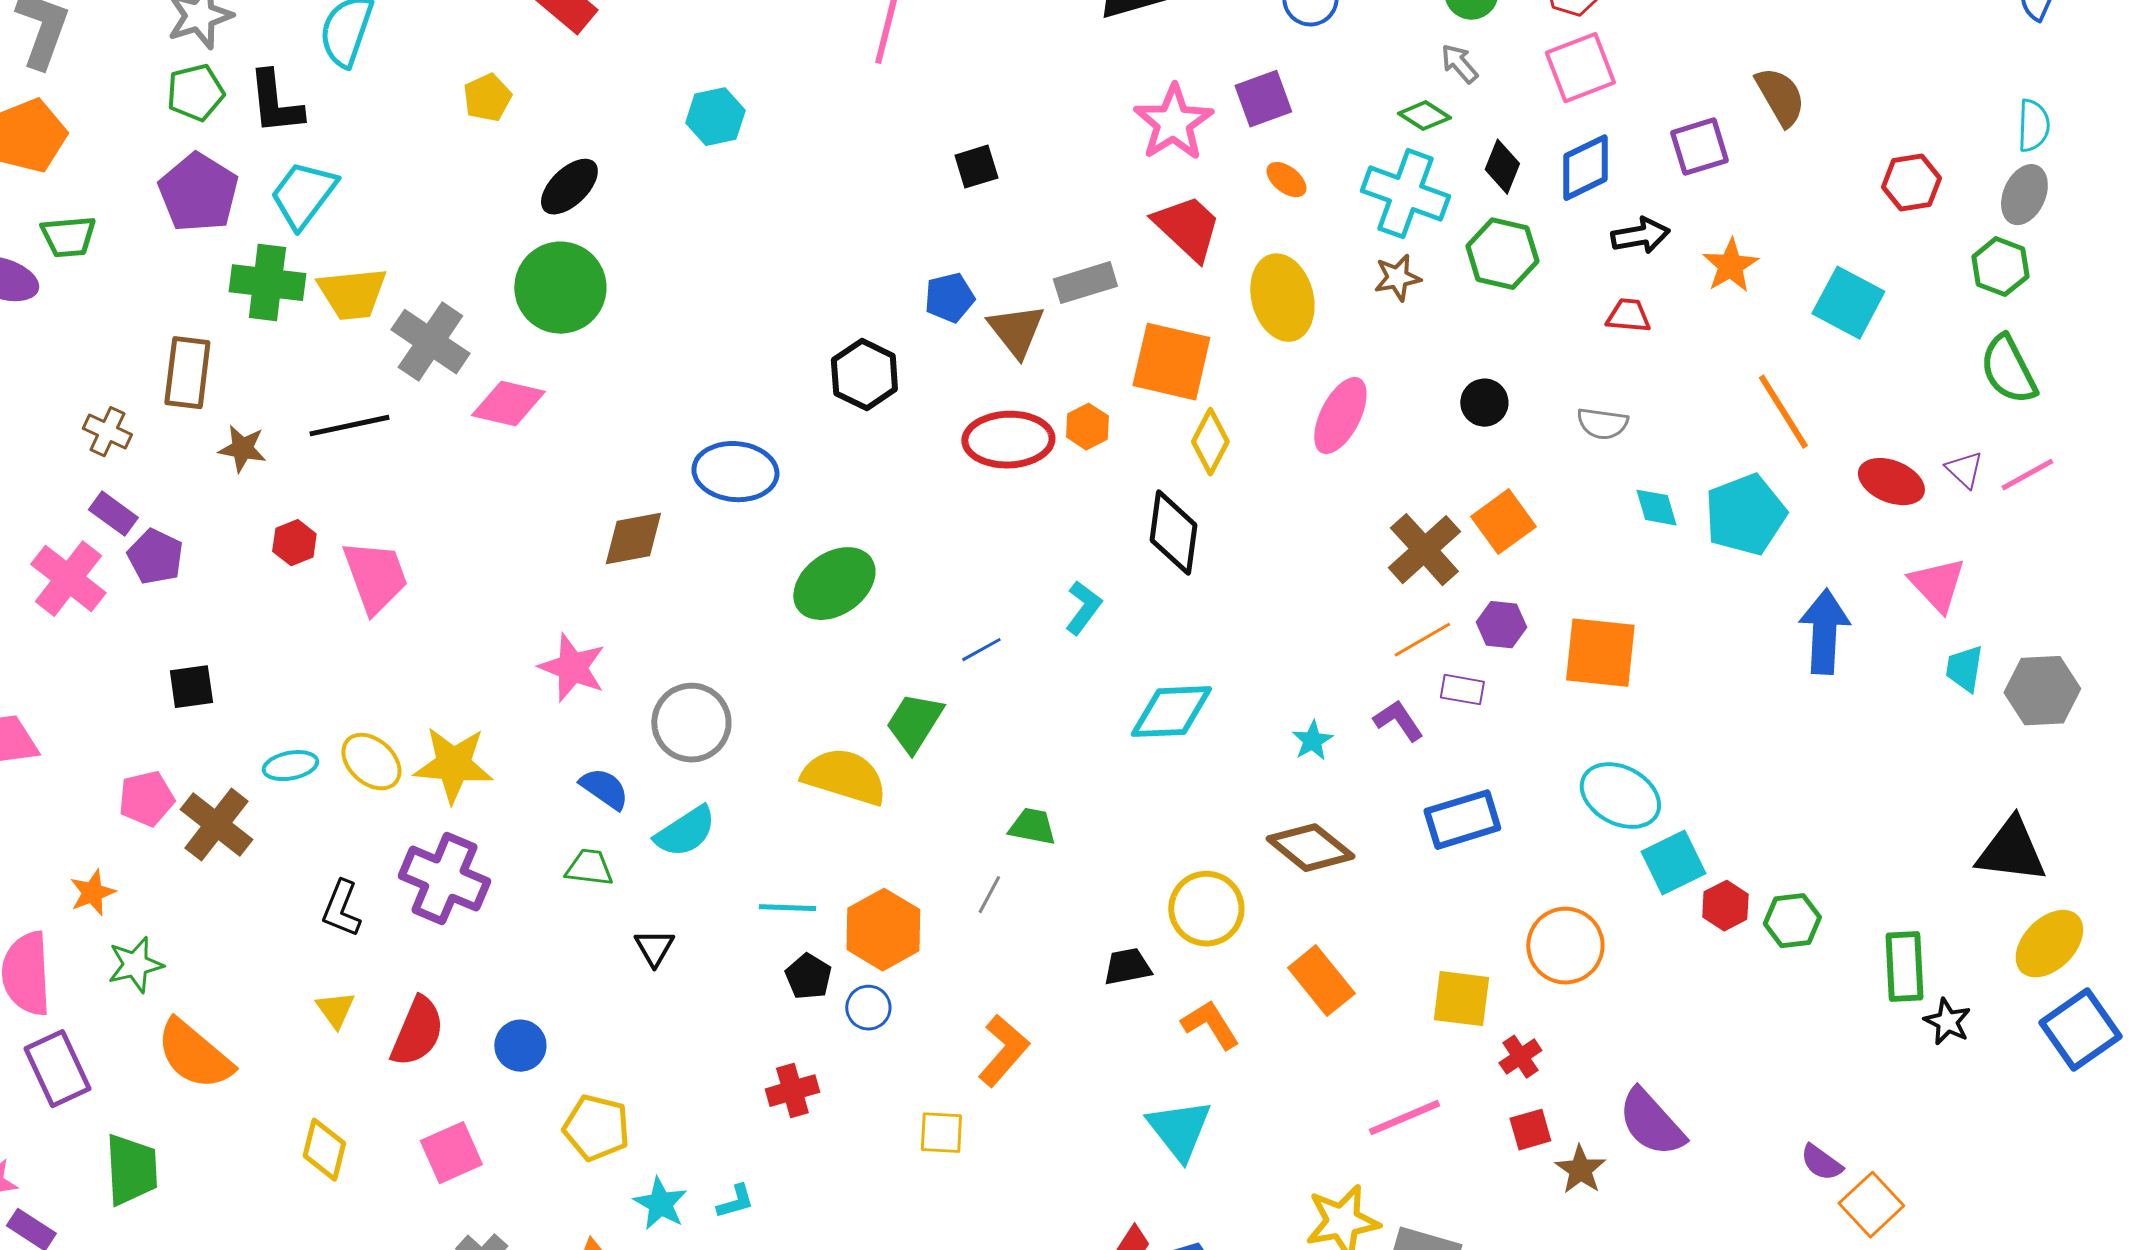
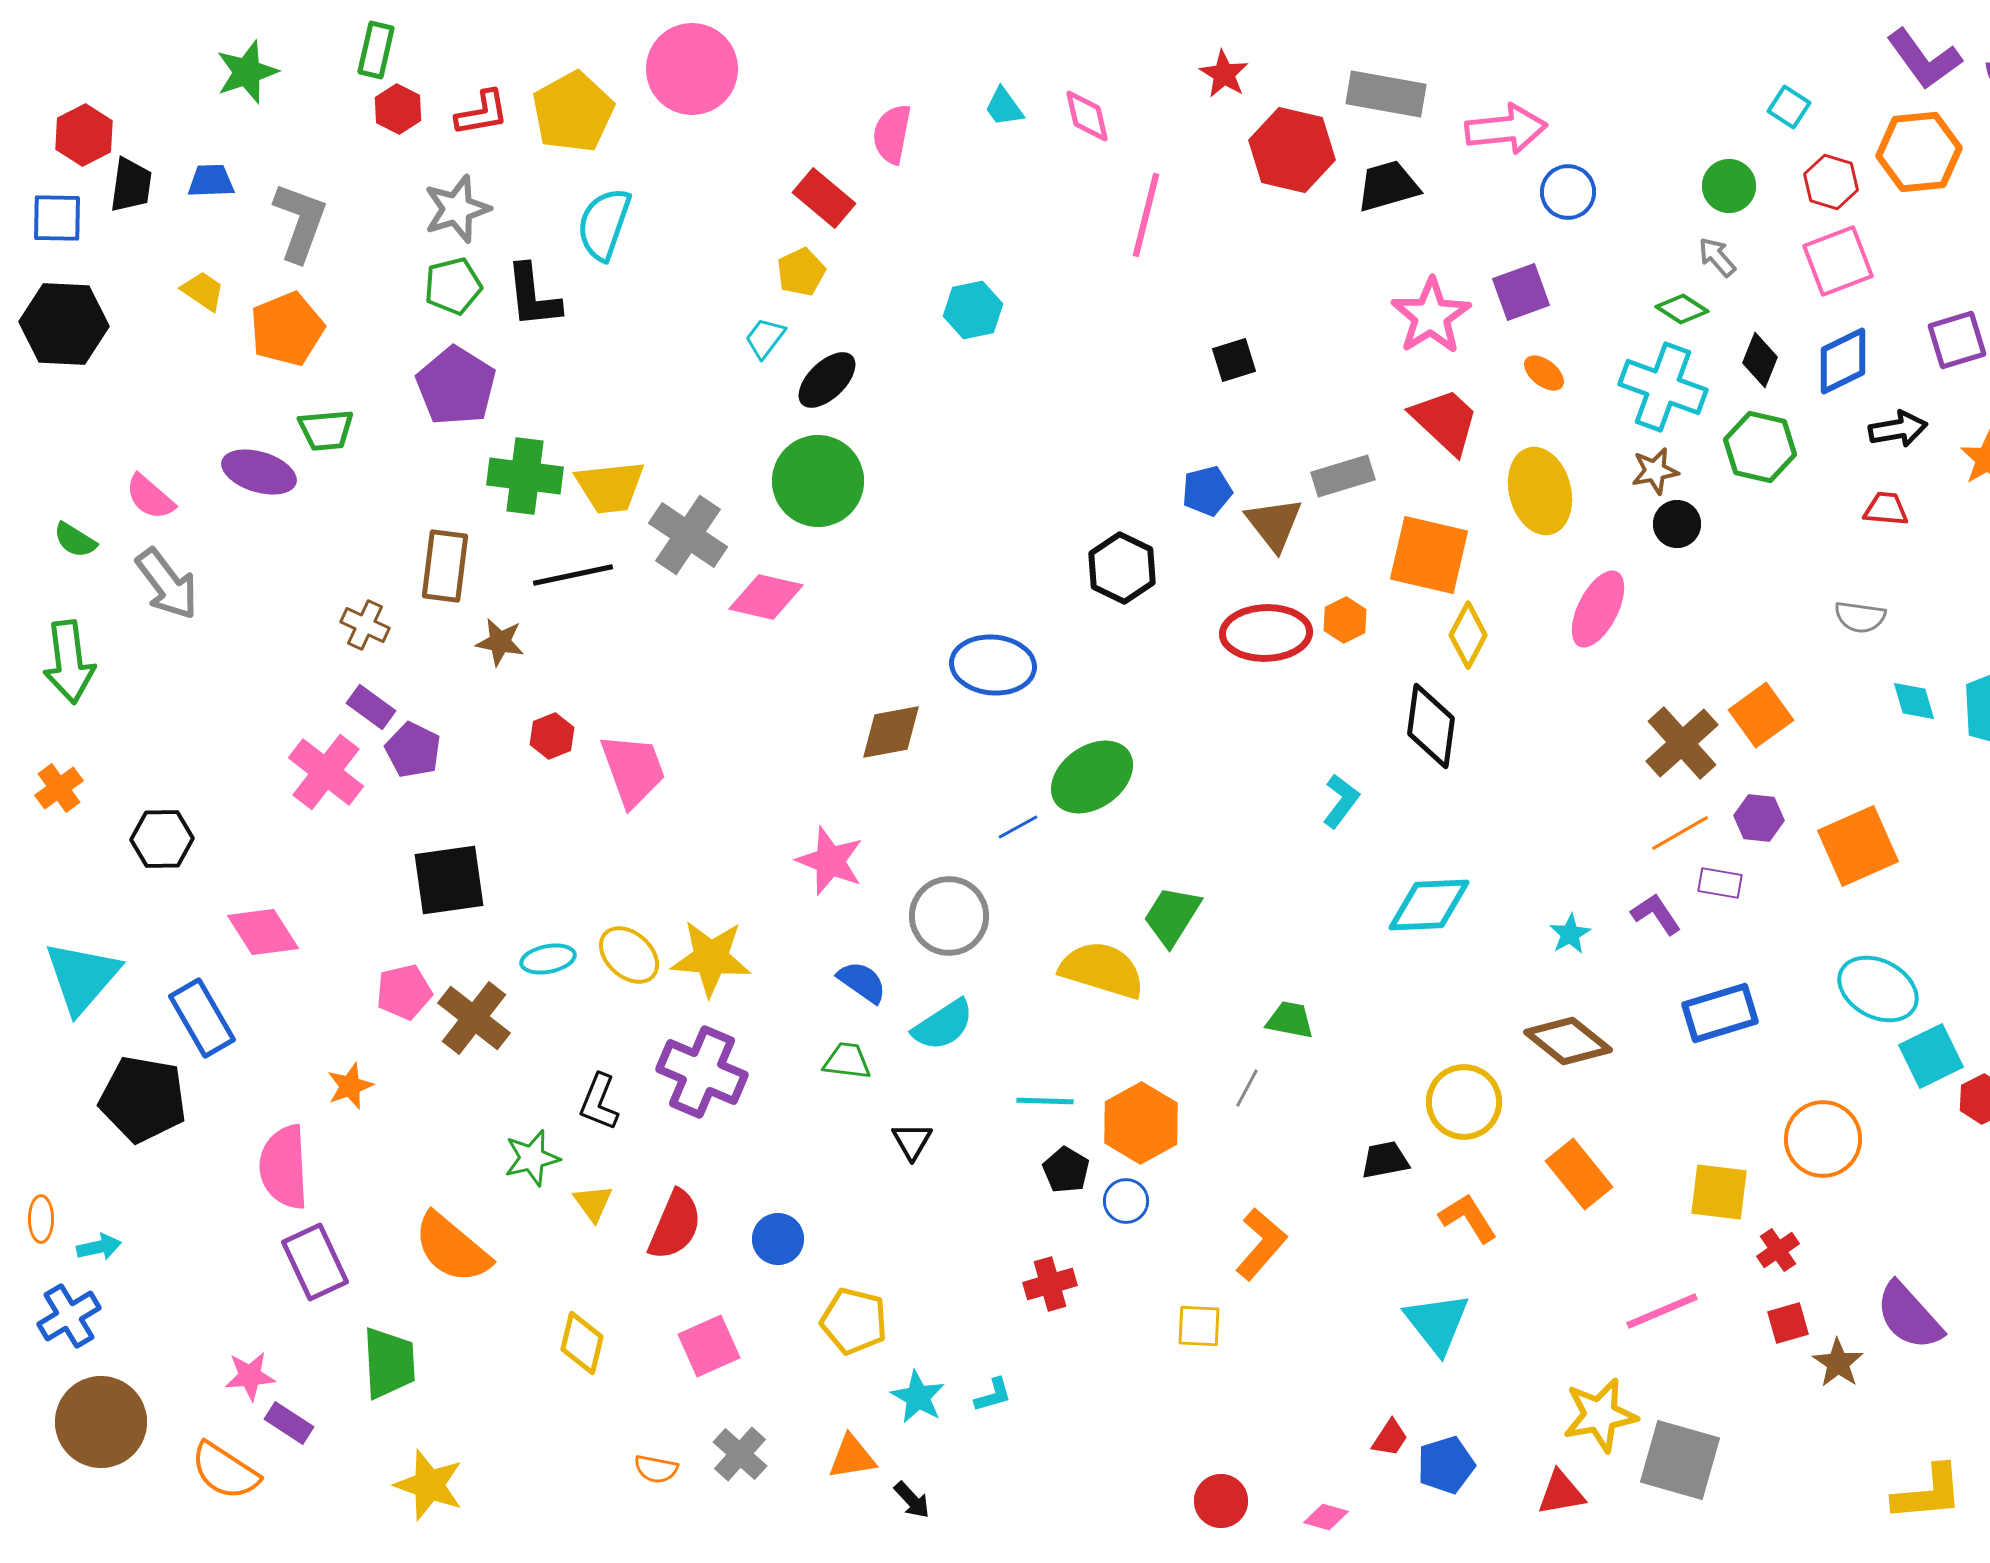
yellow pentagon: (487, 98) -> (801, 272), moved
cyan trapezoid: (303, 195) -> (765, 338), moved, size x0.6
black circle: (1484, 403) -> (1677, 524), moved
black line: (349, 426) -> (573, 575), moved
blue line: (981, 650) -> (1018, 827), moved
orange square: (1600, 653) -> (1858, 846), turned -30
black square: (191, 687) -> (449, 880), size x1.6
green star: (135, 965) -> (532, 1158), moved

